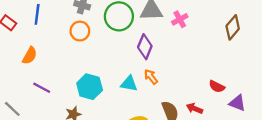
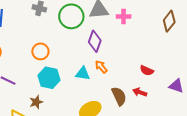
pink cross: (180, 19) -> (124, 16), turned 32
orange circle: (80, 31) -> (40, 51), moved
red semicircle: (217, 86) -> (147, 71), moved

